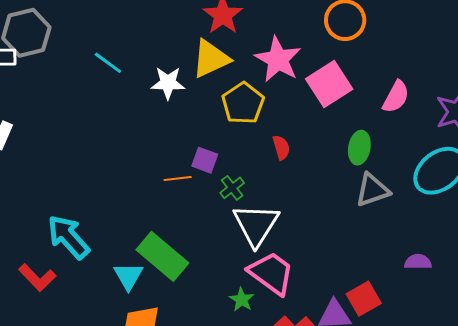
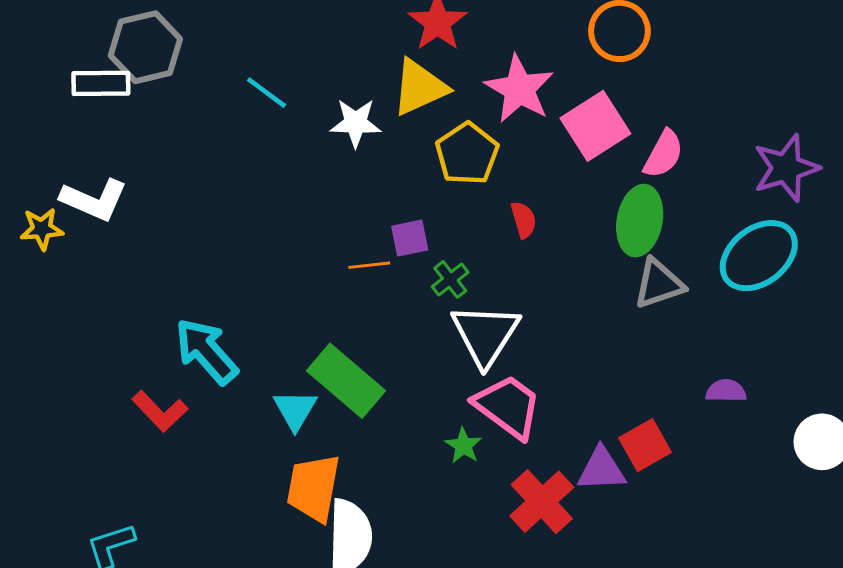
pink semicircle: (396, 97) -> (664, 154), moved
green ellipse: (359, 148) -> (640, 221), size x1.4
purple square: (205, 160) -> (410, 238), turned -32

